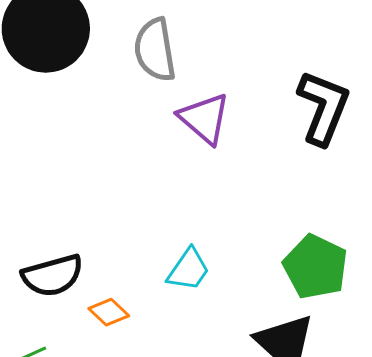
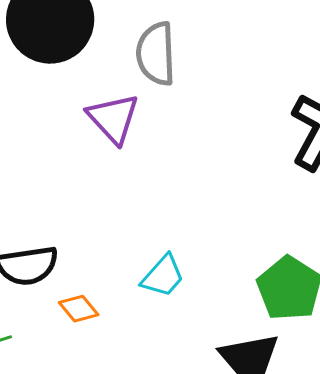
purple triangle: (204, 118) -> (113, 118), moved

